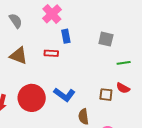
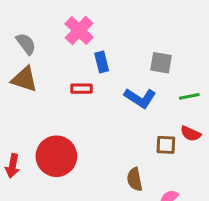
brown triangle: (19, 56) -> (24, 79), moved
blue L-shape: (64, 95) -> (140, 98), moved

